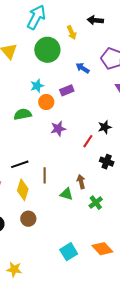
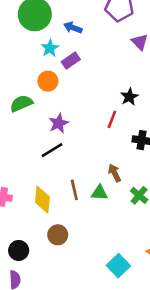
blue arrow: (83, 68) -> (73, 28), moved
cyan star: (37, 86) -> (50, 48), moved
purple star: (58, 129) -> (59, 123), moved
black line: (20, 164) -> (52, 150), moved
brown line: (45, 175) -> (74, 190), moved

